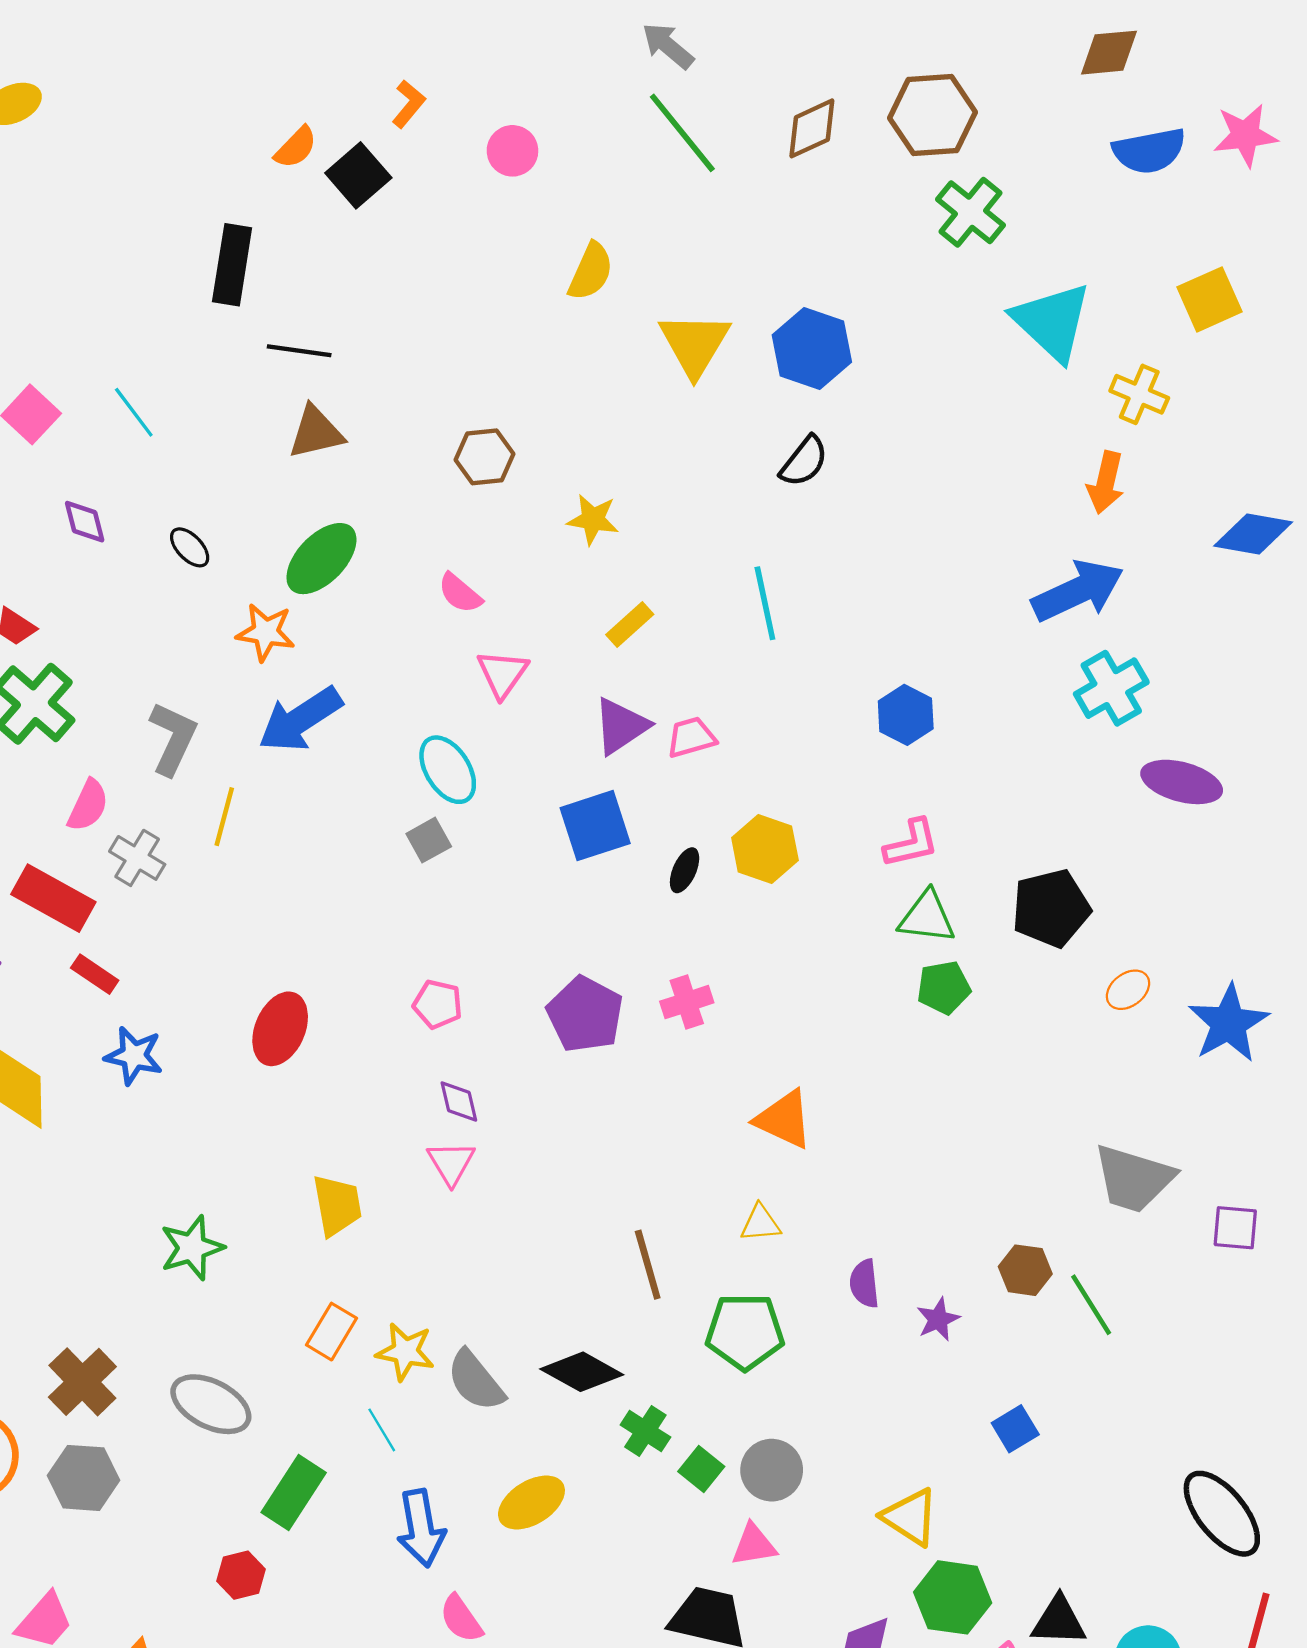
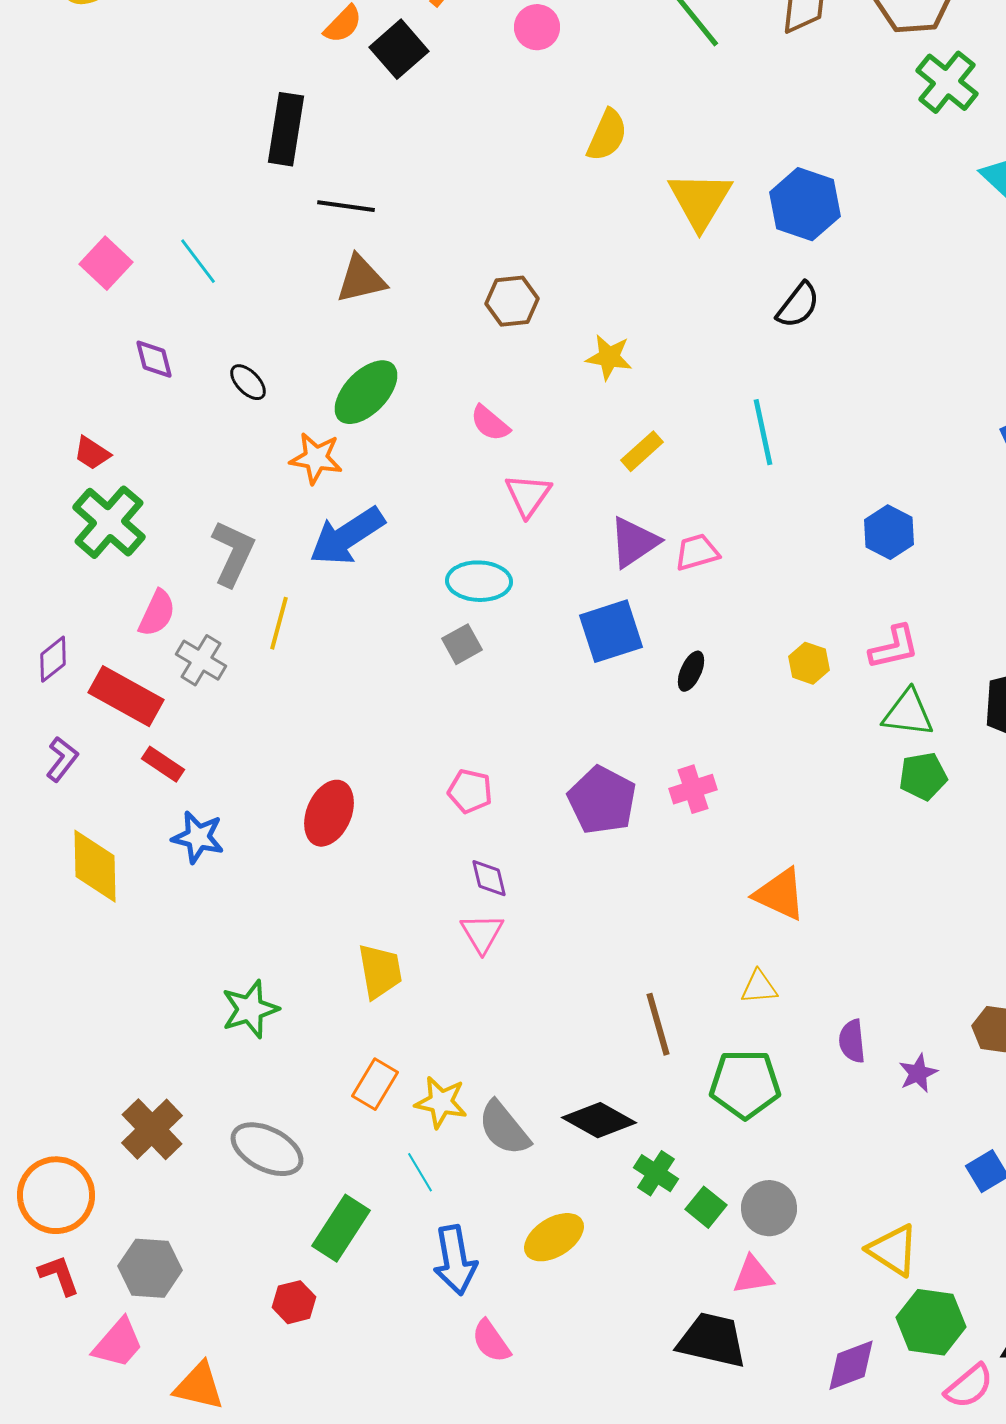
cyan ellipse: (448, 770) -> (479, 581), turned -56
yellow hexagon: (765, 849) -> (809, 663), moved, size x0.7
gray hexagon: (84, 1478) -> (150, 1268), moved

